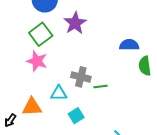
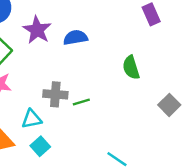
blue semicircle: (129, 45) -> (75, 38), moved
cyan square: (76, 116) -> (40, 146), moved

